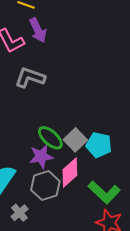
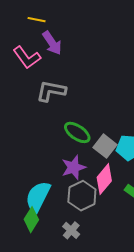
green ellipse: (50, 138) -> (77, 132), moved
gray cross: (20, 213) -> (71, 230), moved

